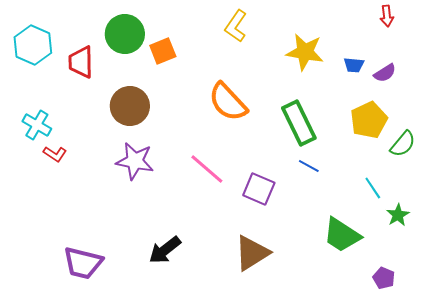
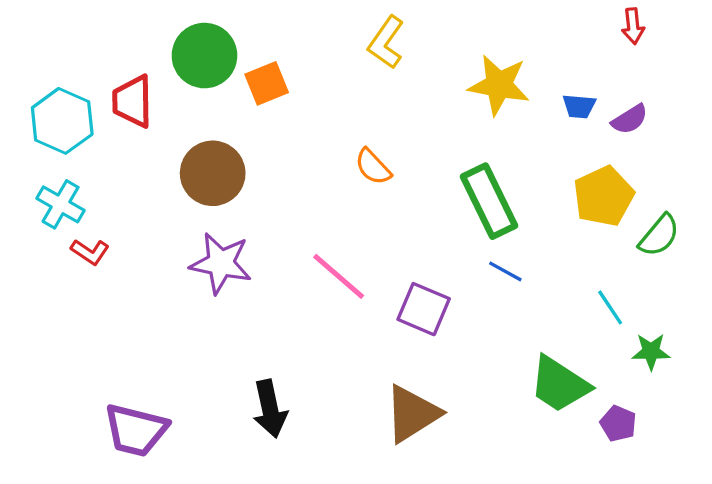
cyan hexagon: (33, 45) -> (62, 121), moved
orange semicircle: (228, 102) -> (373, 167), size x0.6
green star: (398, 215) -> (651, 352), turned 30
black arrow: (165, 250) -> (270, 409), turned -64
purple pentagon: (384, 278) -> (618, 424), moved

